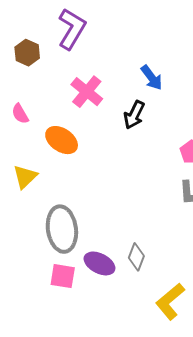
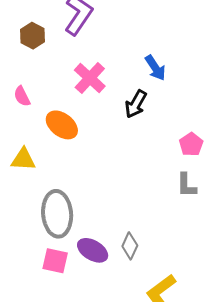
yellow triangle: (25, 177) -> (23, 159), turned 44

